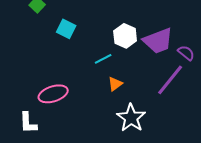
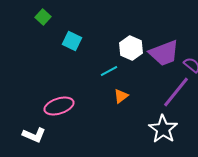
white star: (131, 118) -> (163, 129), moved
white L-shape: (28, 123) -> (34, 135), turned -65

